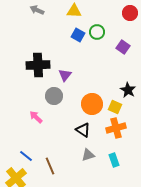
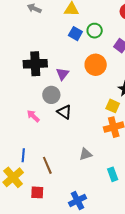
orange circle: (92, 104) -> (96, 65), moved
black triangle: (83, 130) -> (64, 112), moved
blue line: (26, 156) -> (23, 155), turned 56
cyan rectangle: (114, 160) -> (113, 174), moved

